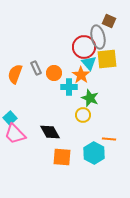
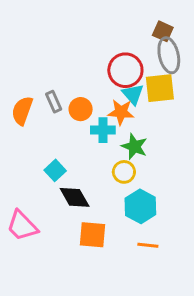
gray ellipse: (98, 37) -> (169, 55), moved
orange star: (81, 75) -> (121, 112), turned -30
cyan square: (10, 118) -> (55, 170), moved
pink trapezoid: (15, 134) -> (22, 226), moved
orange line: (109, 139) -> (148, 245), moved
cyan hexagon: (94, 153) -> (140, 206), moved

